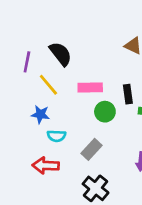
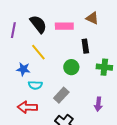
yellow line: (48, 85) -> (38, 52), moved
pink rectangle: (90, 87) -> (64, 26), moved
black rectangle: (128, 94) -> (85, 46), moved

